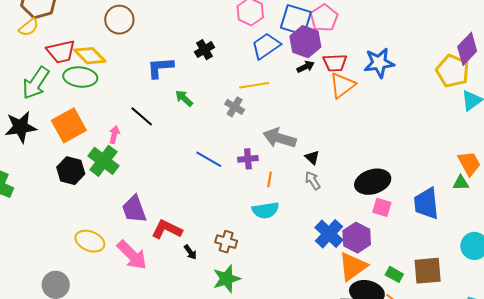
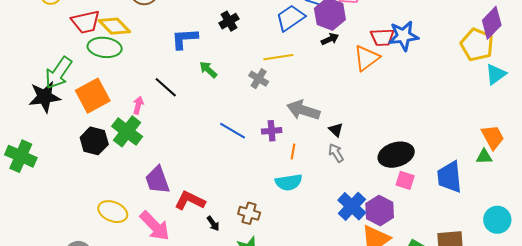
red trapezoid: (335, 63) -> (382, 37), moved
green arrow: (36, 83) -> (58, 73), moved

